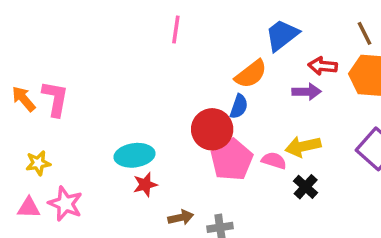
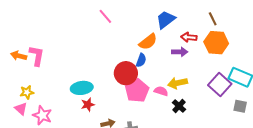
pink line: (176, 29) -> (105, 16), turned -49
orange arrow: (24, 99) -> (19, 56), turned -35
pink triangle: (29, 208) -> (21, 109), moved, turned 40

